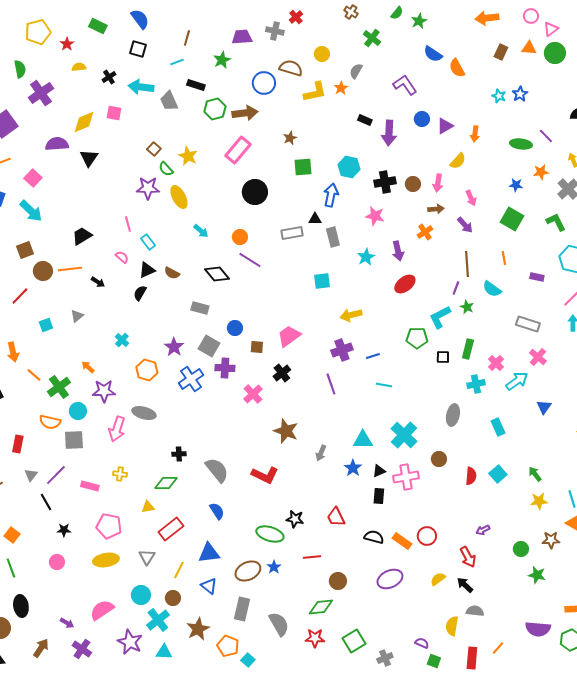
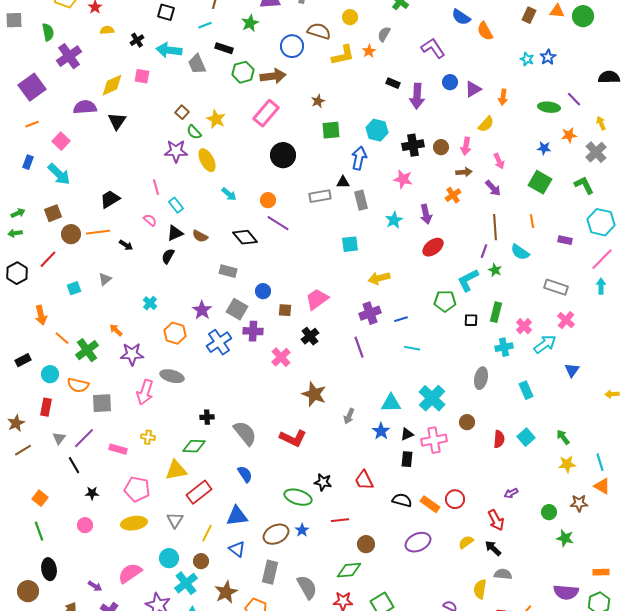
cyan circle: (78, 411) -> (50, 374), moved
yellow triangle: (148, 507) -> (176, 470), size x1.6

